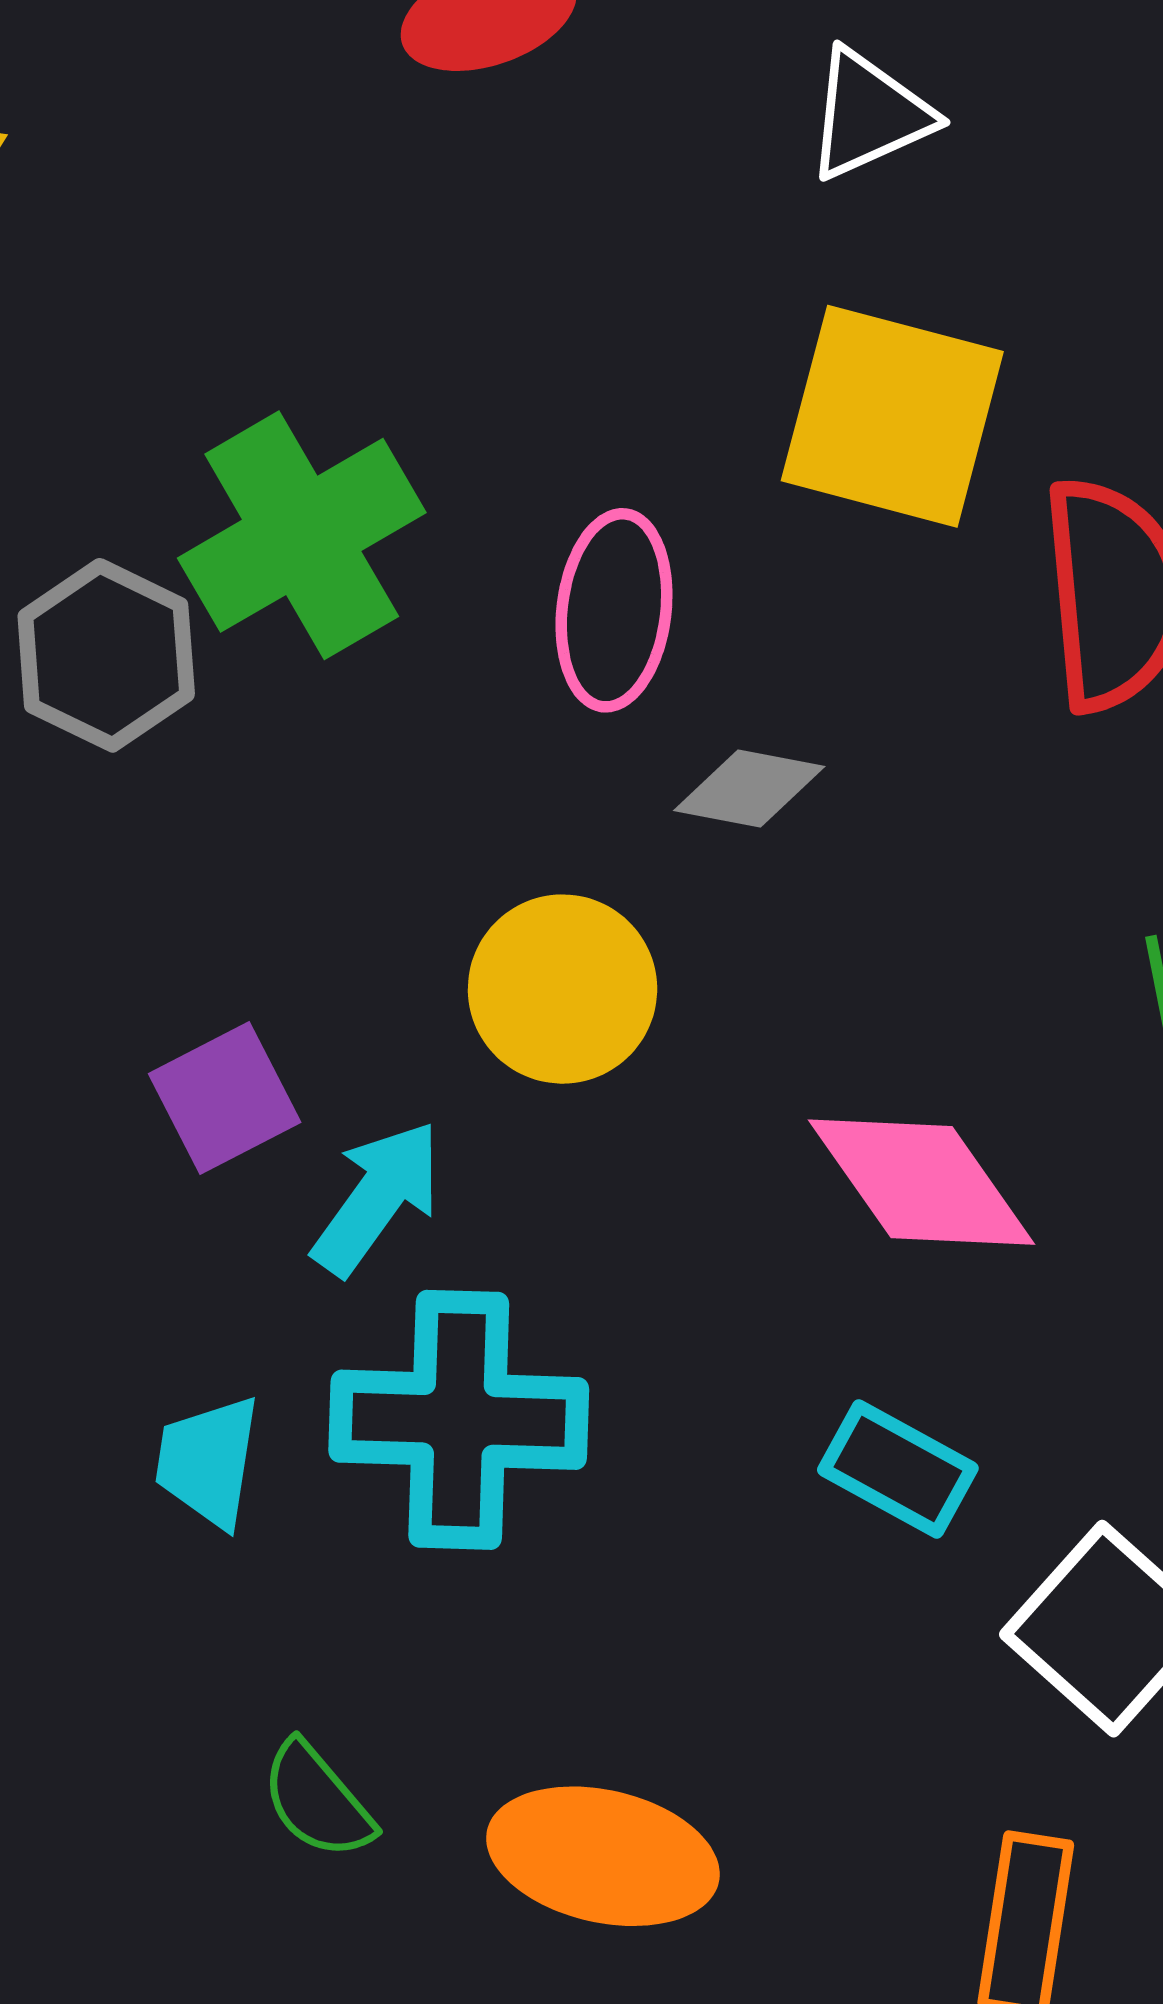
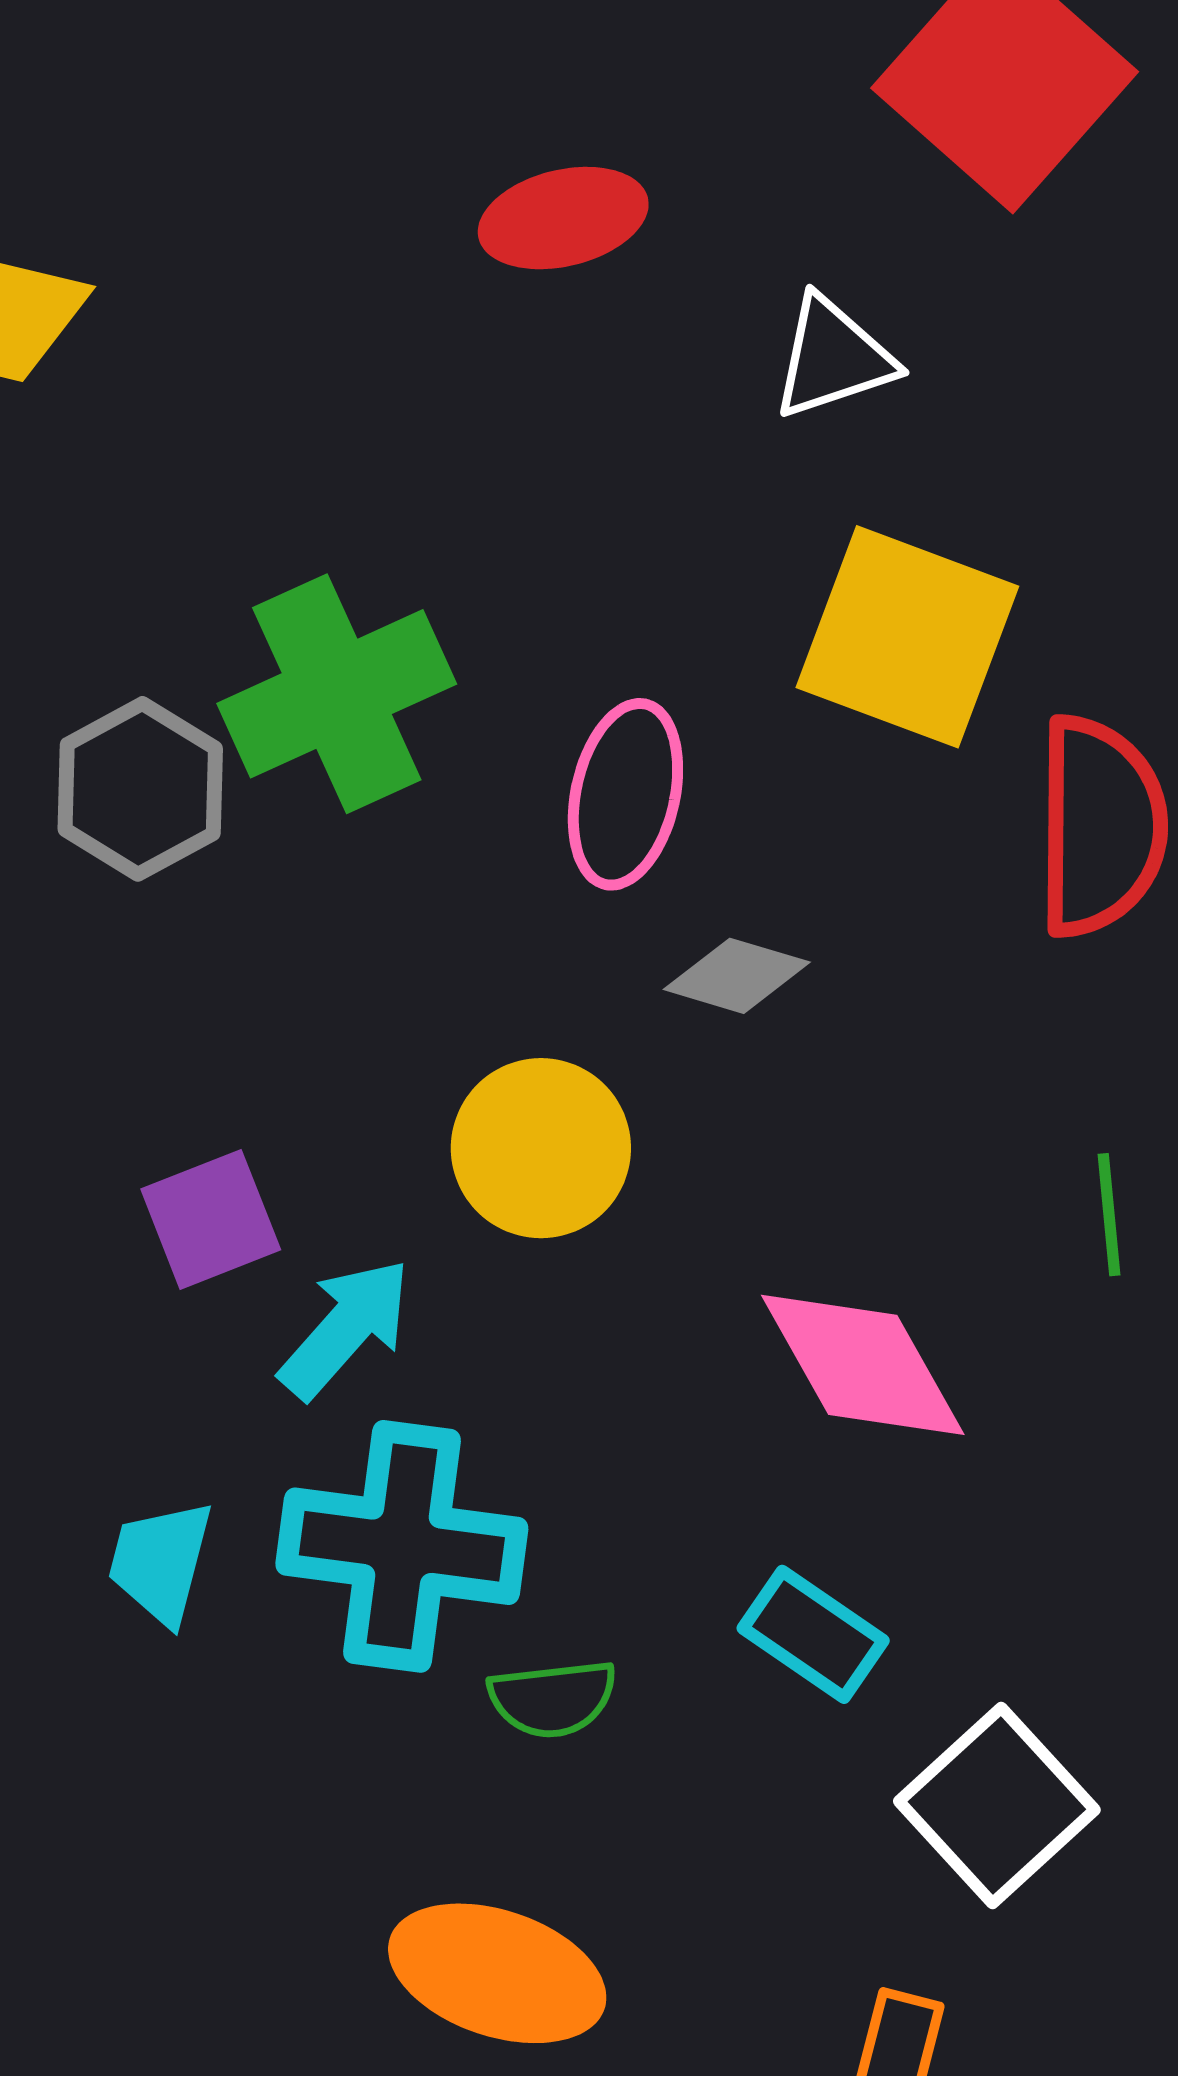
white triangle: (869, 115) -> (833, 358), moved
green semicircle: (317, 1800) -> (553, 1698), moved, turned -62

